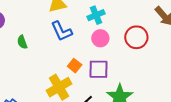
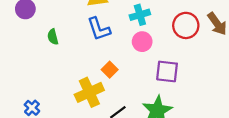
red circle: (136, 37) -> (186, 25), moved
purple square: (98, 69) -> (167, 71), moved

